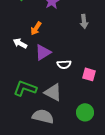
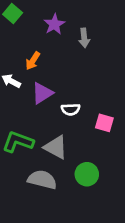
gray arrow: (84, 21) -> (84, 38), moved
green circle: (85, 112) -> (87, 174), moved

